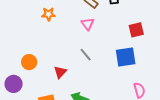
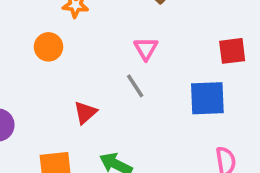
pink triangle: (88, 24) -> (146, 49), moved
orange circle: (29, 62) -> (49, 47), moved

